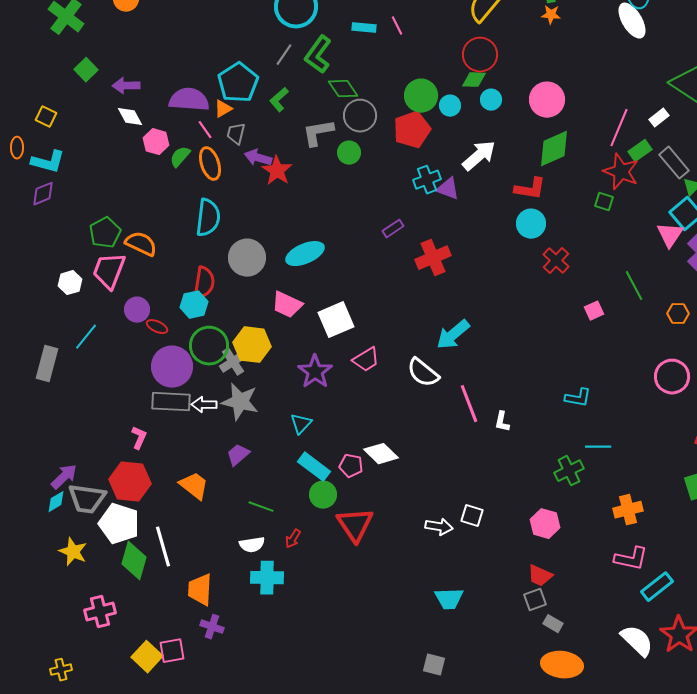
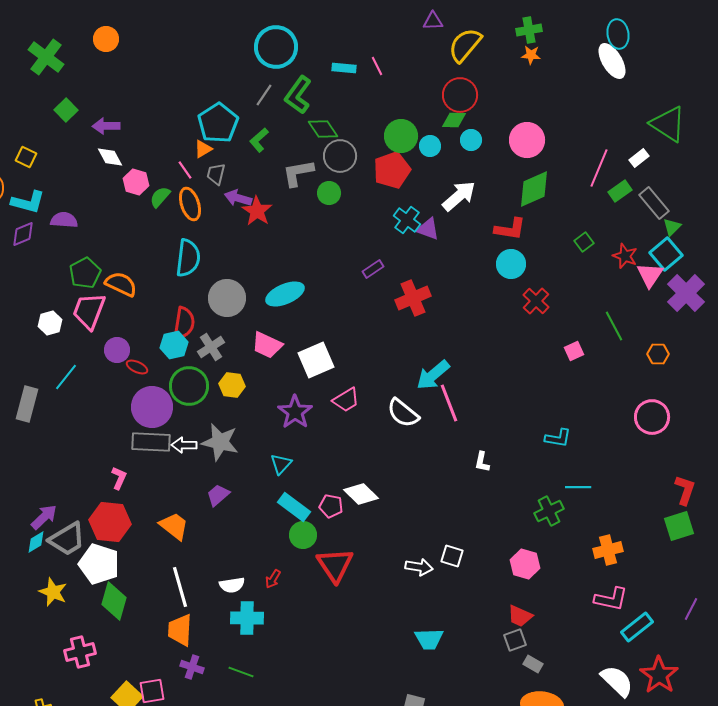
purple semicircle: (189, 100) -> (64, 220), moved, size x0.7
red star: (621, 172) -> (625, 256), moved, size x0.7
cyan cross: (427, 180) -> (407, 220), turned -32
green square: (604, 202) -> (584, 242), turned 36
yellow hexagon: (252, 345) -> (232, 385), size x0.7
gray cross: (233, 362) -> (211, 347), moved
pink line: (469, 404) -> (449, 403), moved
gray trapezoid: (87, 499) -> (67, 539), turned -39
green line: (261, 507) -> (241, 672), moved
white line: (163, 547) -> (180, 587), moved

